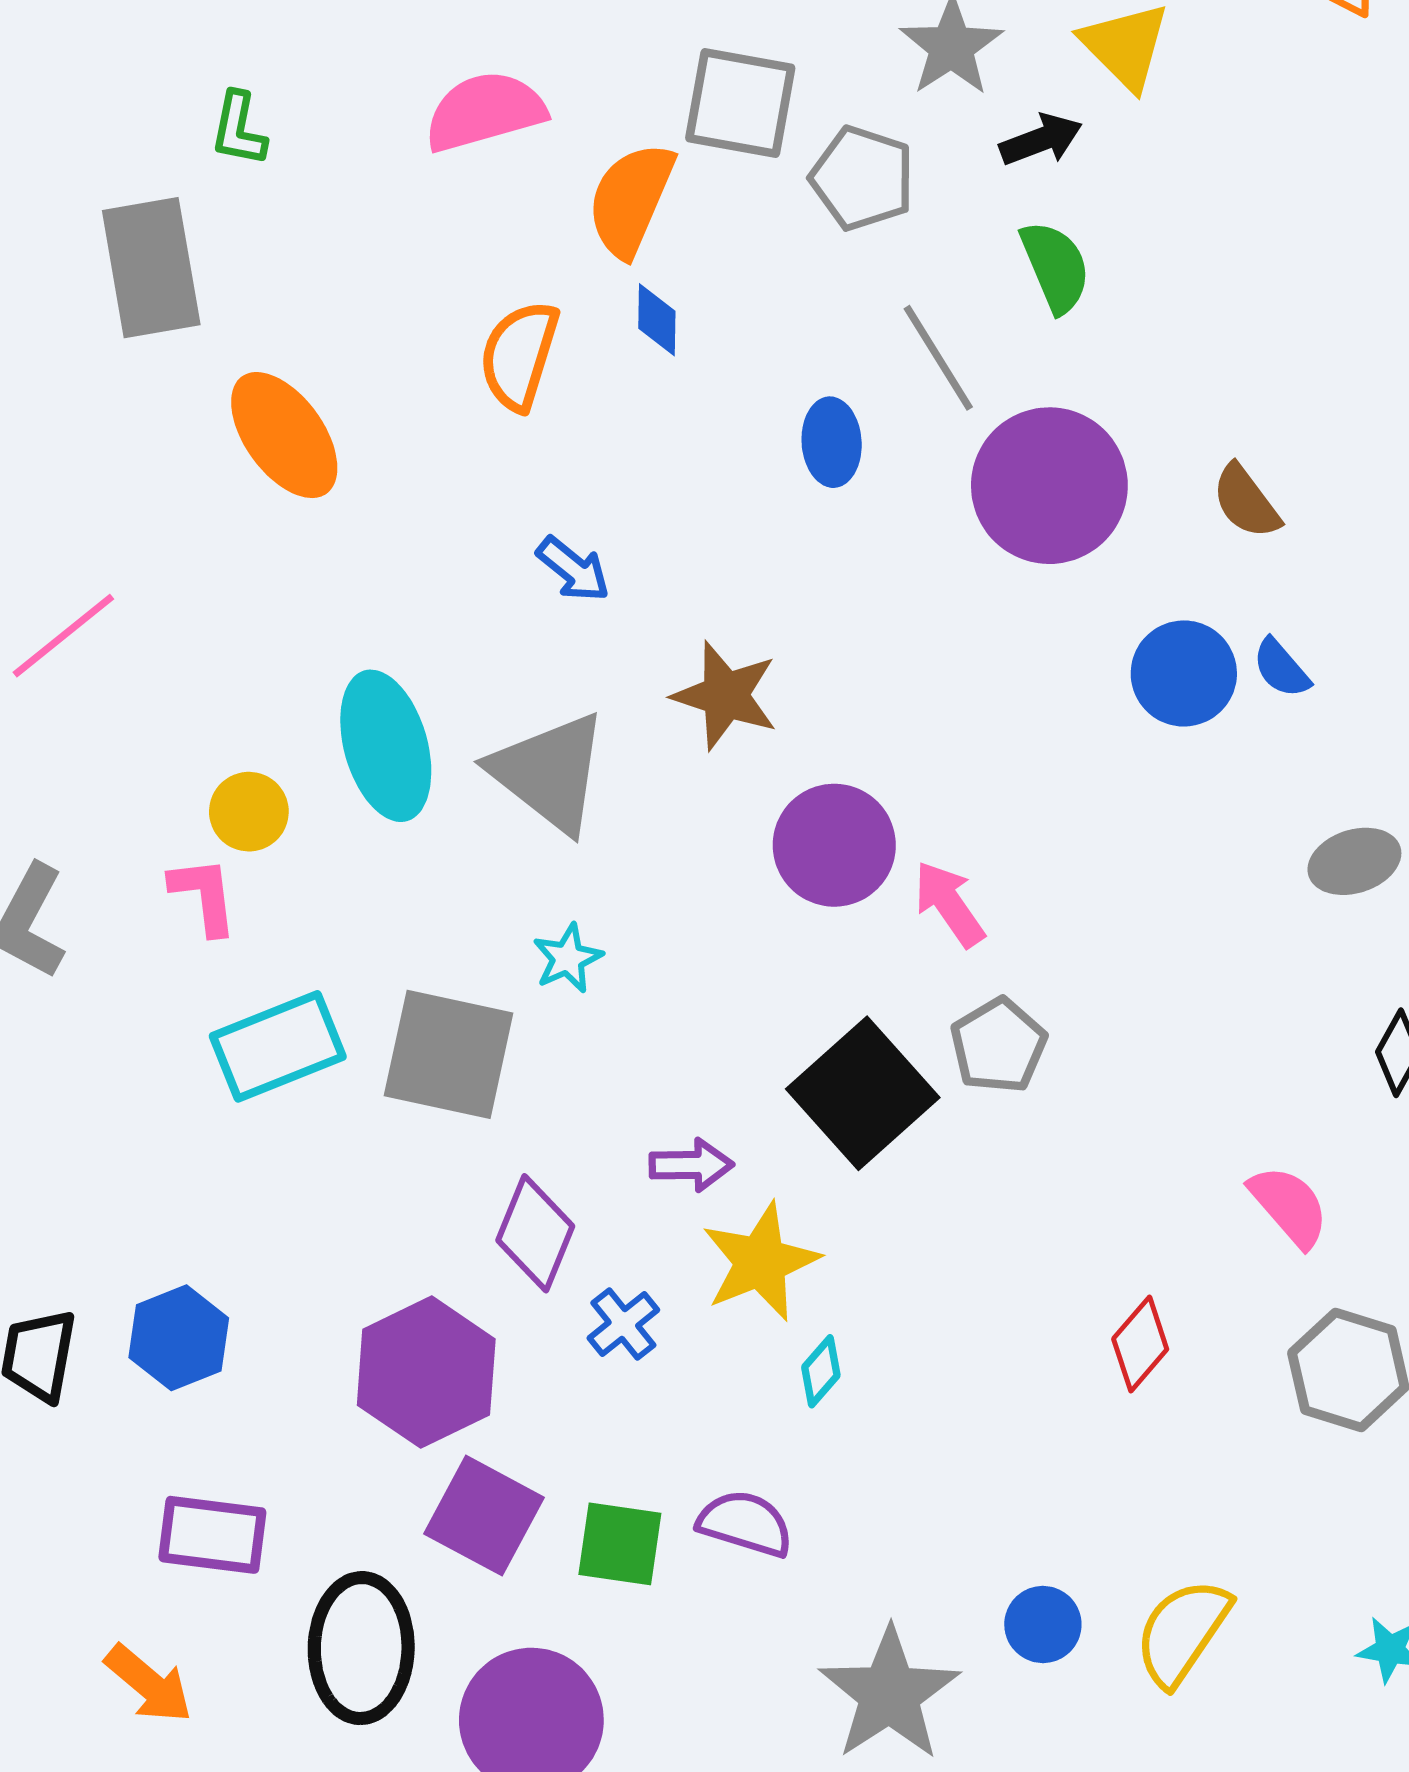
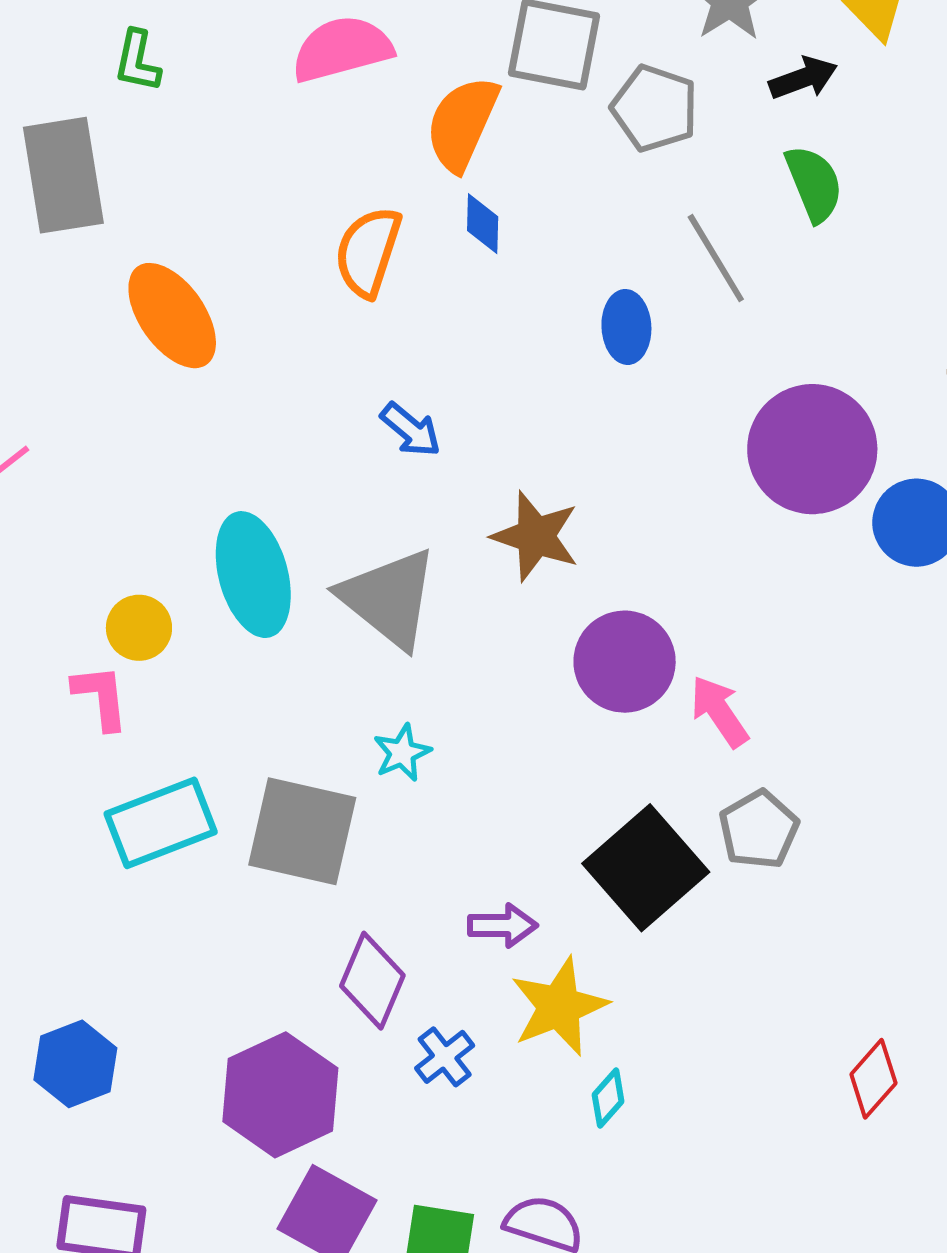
purple circle: (1049, 486) -> (812, 449), moved

